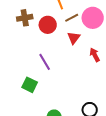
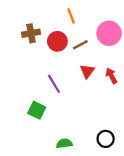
brown line: (72, 18) -> (80, 45), moved
red triangle: (74, 38) -> (87, 71), moved

